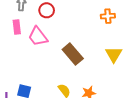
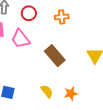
orange cross: (108, 16) -> (62, 17), moved

